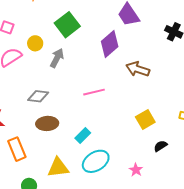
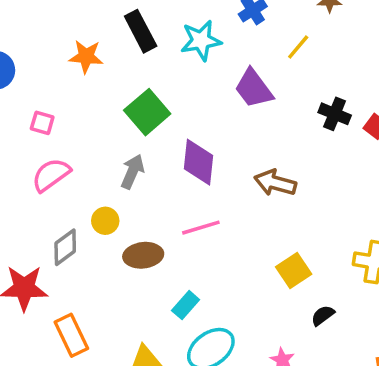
yellow circle: (35, 43) -> (105, 221), moved
purple diamond: (110, 44) -> (199, 162), moved, turned -40
gray diamond: (38, 96) -> (65, 247), moved, turned -40
brown ellipse: (47, 123) -> (143, 255), moved

